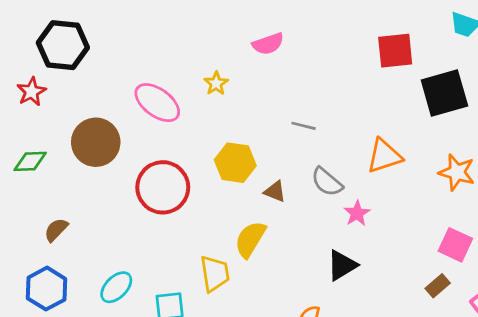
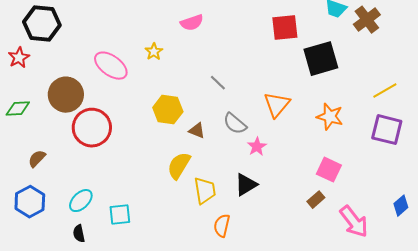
gray line: (304, 126) -> (218, 83), turned 30
orange triangle: (384, 156) -> (277, 105), turned -32
red circle: (163, 187) -> (92, 128), moved
yellow trapezoid: (215, 274) -> (205, 191), moved

